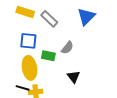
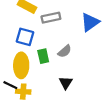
gray rectangle: (49, 19) -> (51, 18), turned -66
green rectangle: (48, 56) -> (43, 56), turned 56

